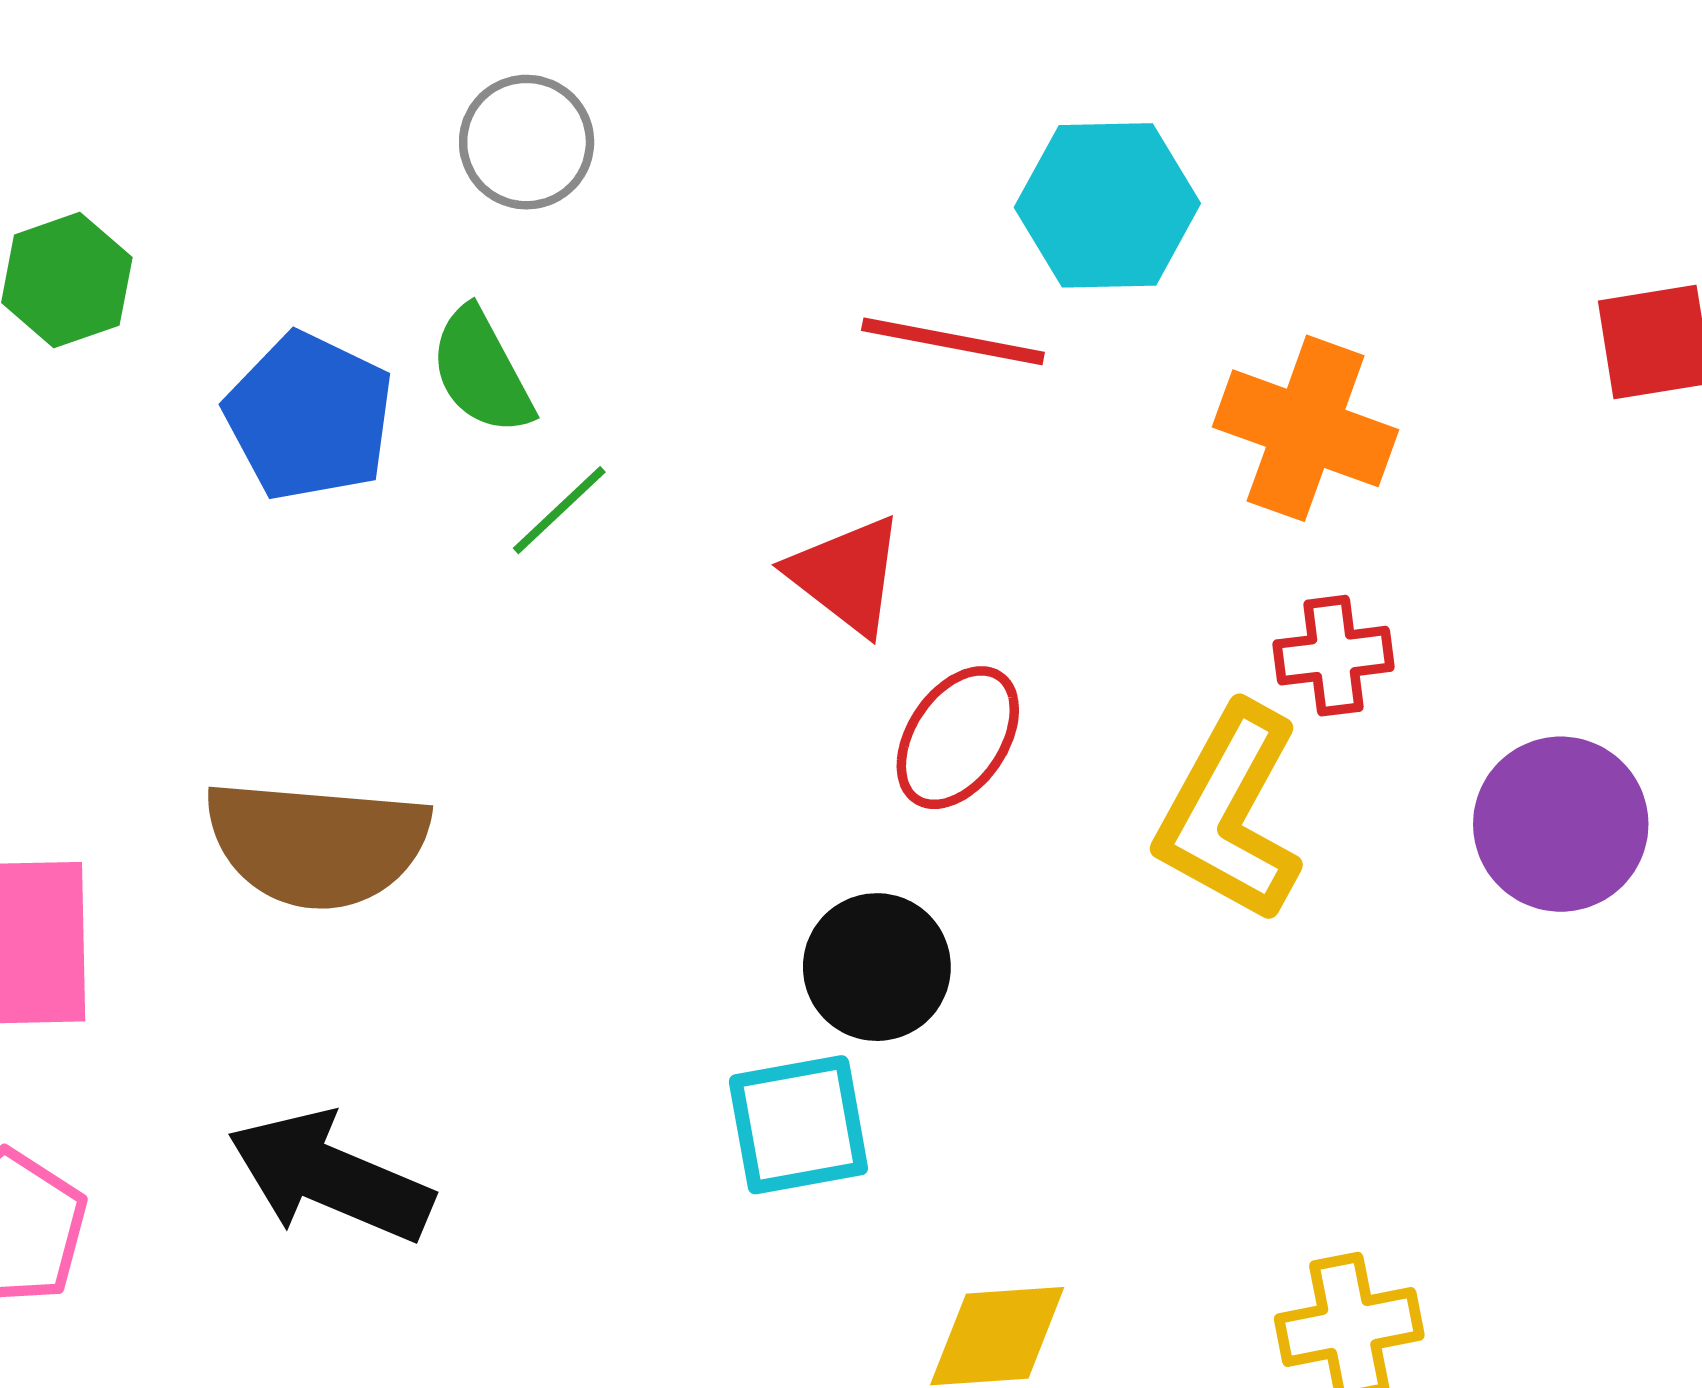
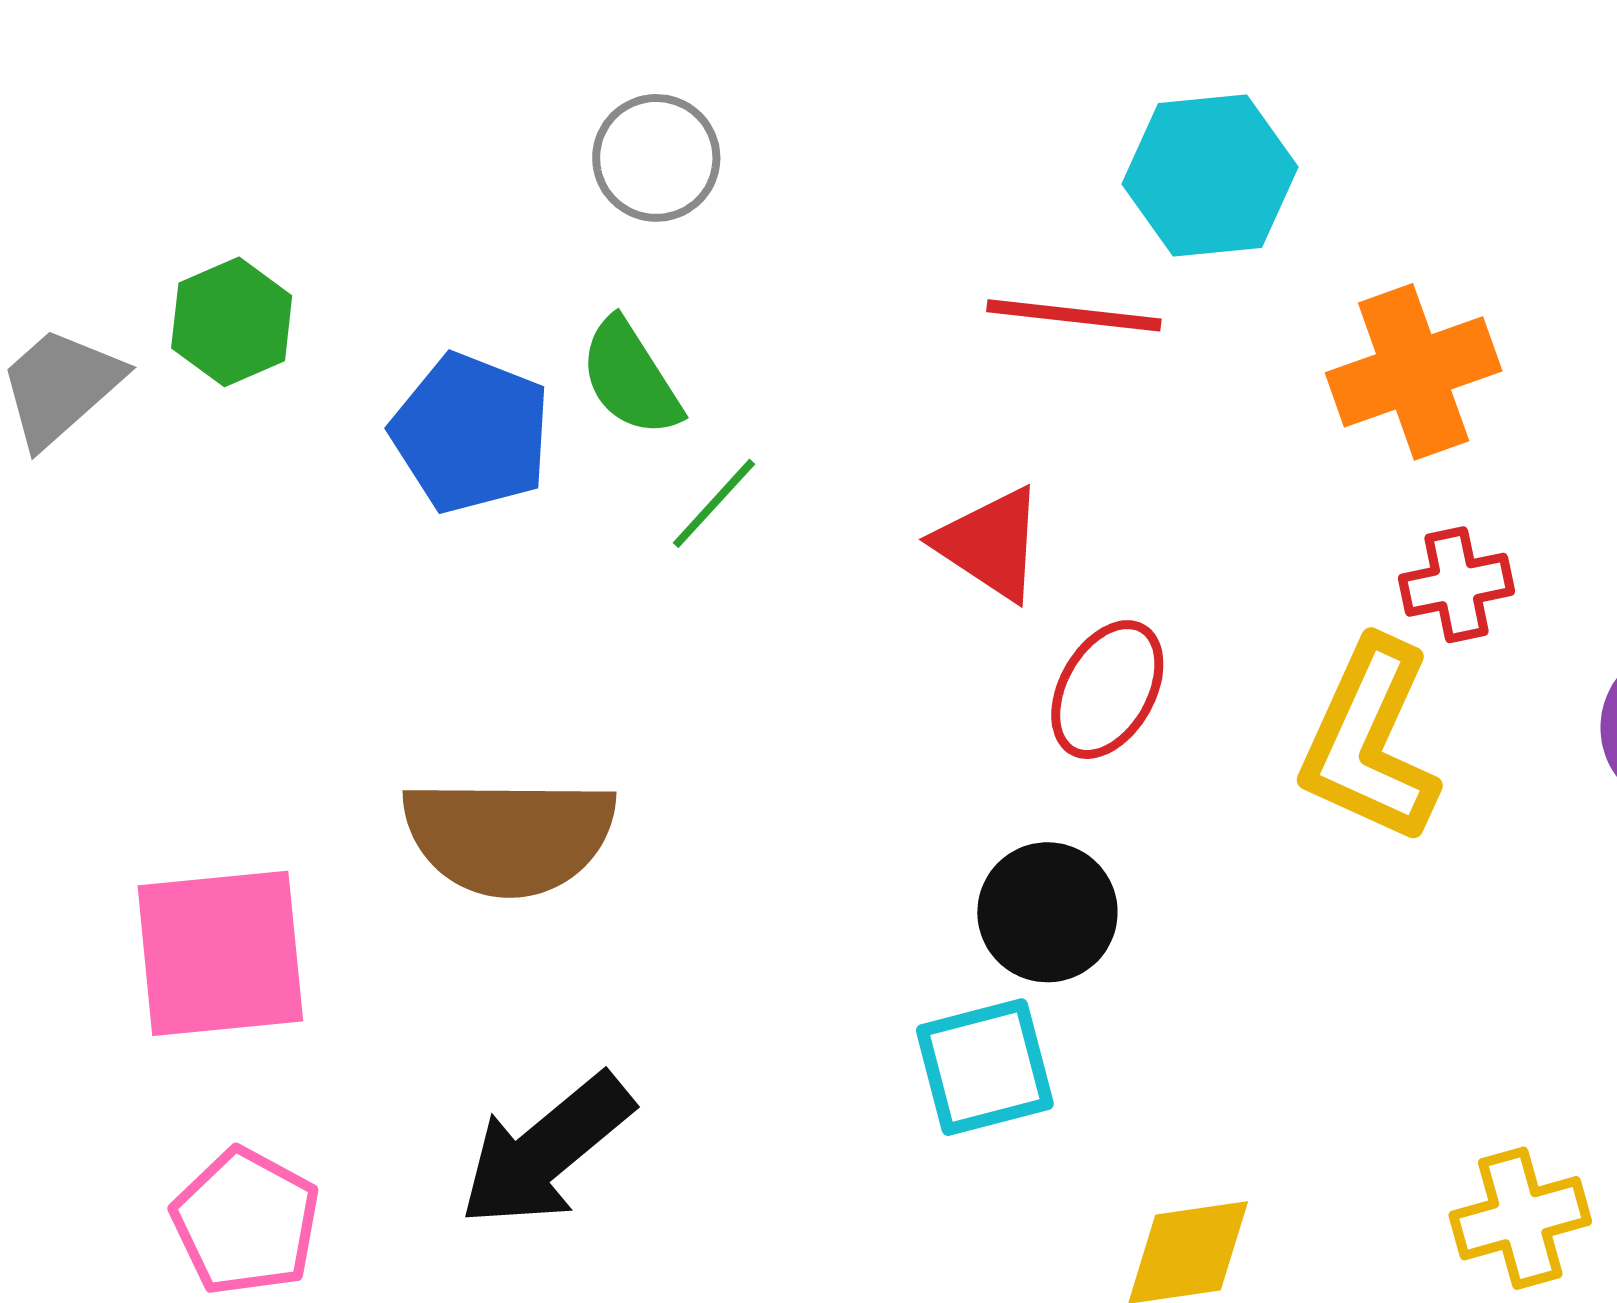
orange cross: (1306, 428) -> (1414, 372), turned -35
black arrow: (330, 1177) -> (546, 1150), turned -58

